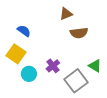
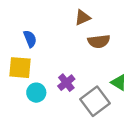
blue semicircle: (24, 31) -> (30, 39), turned 32
yellow square: (16, 54) -> (20, 68), turned -30

